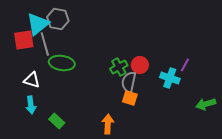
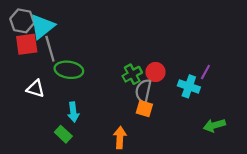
gray hexagon: (58, 19) -> (22, 21), moved
green arrow: (206, 104) -> (214, 125), moved
cyan arrow: (31, 105) -> (73, 112), moved

